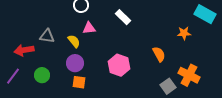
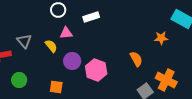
white rectangle: (123, 17) -> (91, 17), moved, turned -63
gray triangle: (47, 36) -> (24, 41), turned 42
purple circle: (75, 63) -> (72, 61), moved

